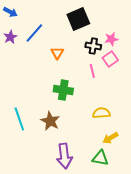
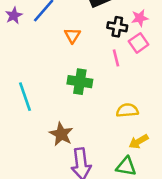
cyan line: (19, 119) -> (25, 97), moved
brown star: (50, 121) -> (61, 134), moved

